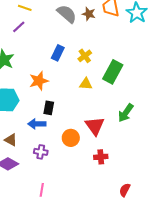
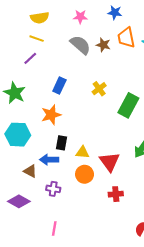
blue rectangle: (58, 53) -> (59, 86), moved
yellow triangle: (86, 84) -> (82, 152), moved
brown triangle: (11, 140) -> (30, 171), moved

